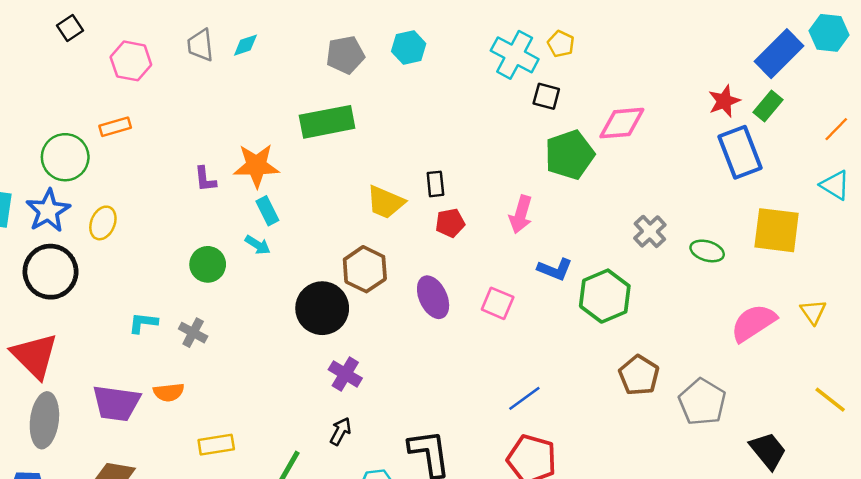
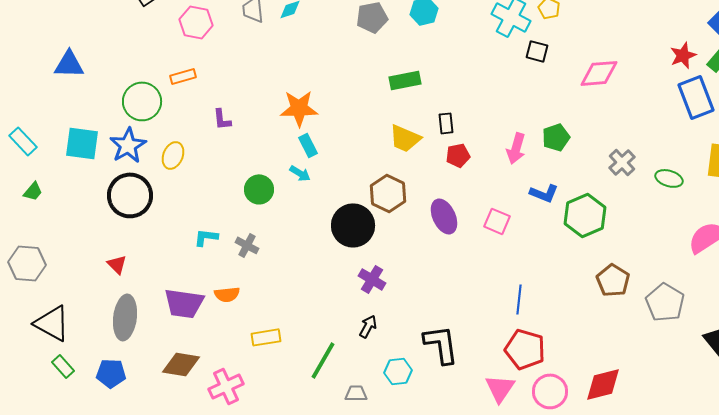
green rectangle: (327, 122) -> (405, 80), moved, size x0.7
green pentagon: (569, 155) -> (556, 137), moved, size x0.7
purple L-shape: (205, 179) -> (222, 119), moved
red triangle: (35, 356) -> (117, 264), size x0.5
blue line: (524, 398) -> (519, 299), turned -48

